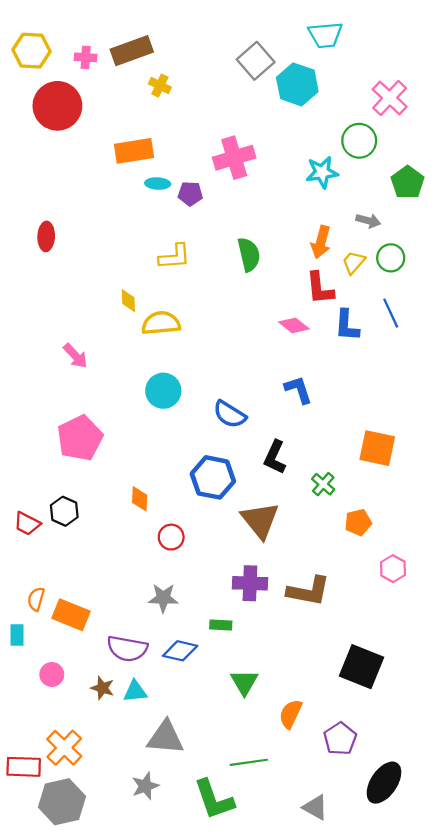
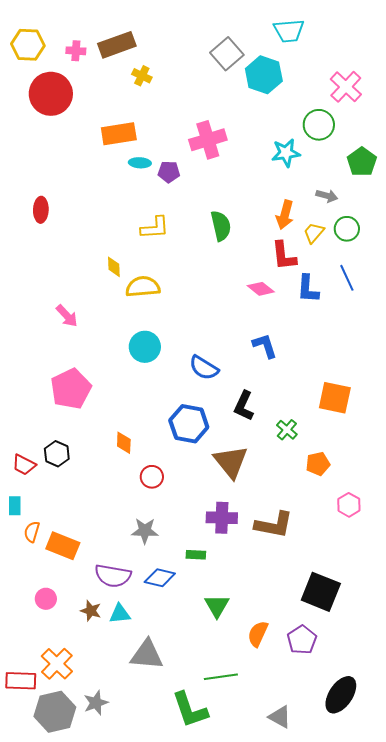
cyan rectangle: (17, 635) -> (15, 506), moved
purple pentagon: (340, 739) -> (302, 640), moved
gray star: (145, 786) -> (96, 703), moved

